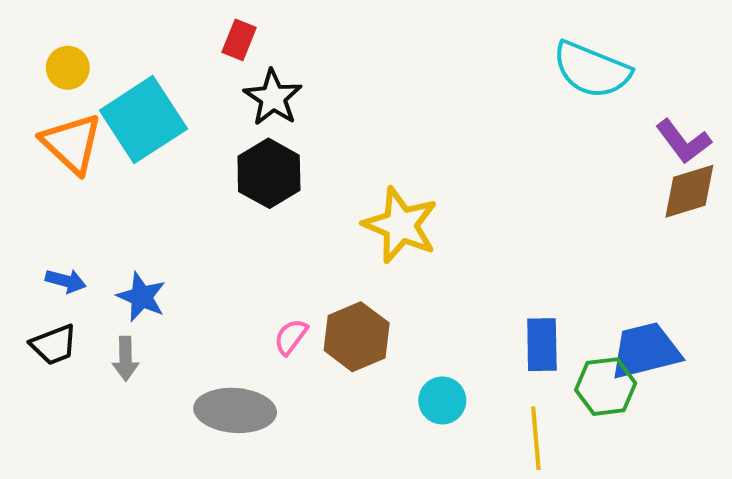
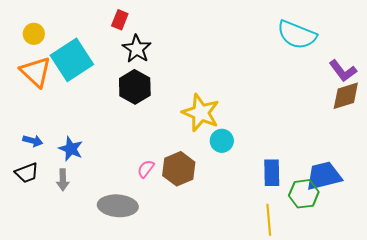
cyan circle: (442, 400) -> (222, 141), moved

